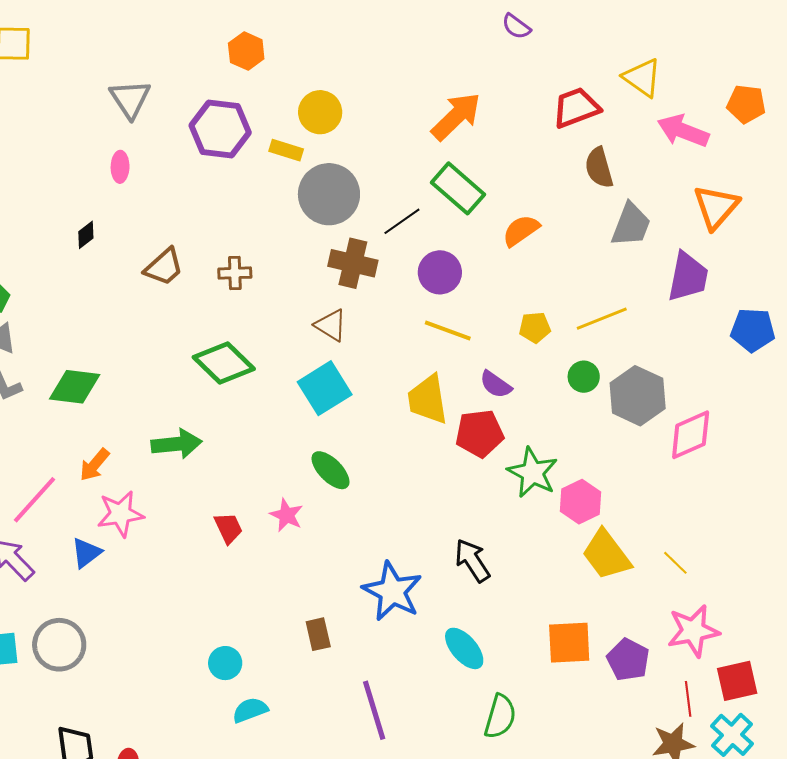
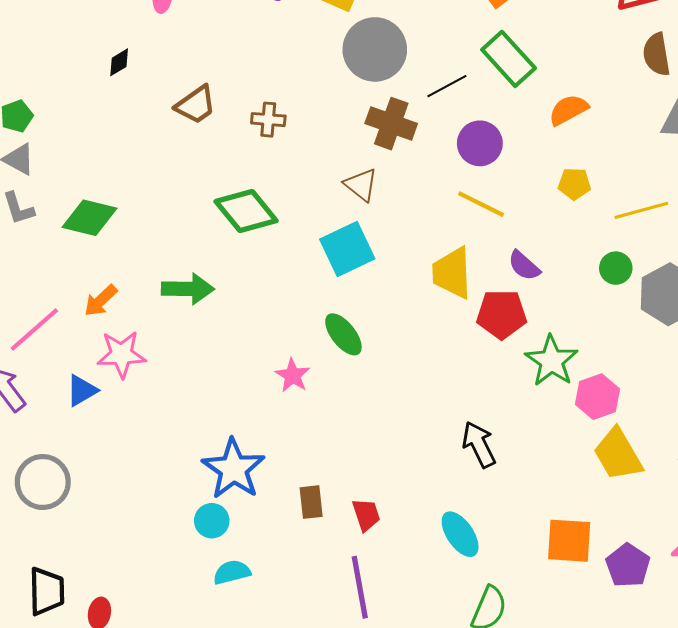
yellow pentagon: (535, 328) -> (574, 184), moved
red trapezoid: (228, 528) -> (366, 515), moved
blue star: (392, 591) -> (234, 469), moved

